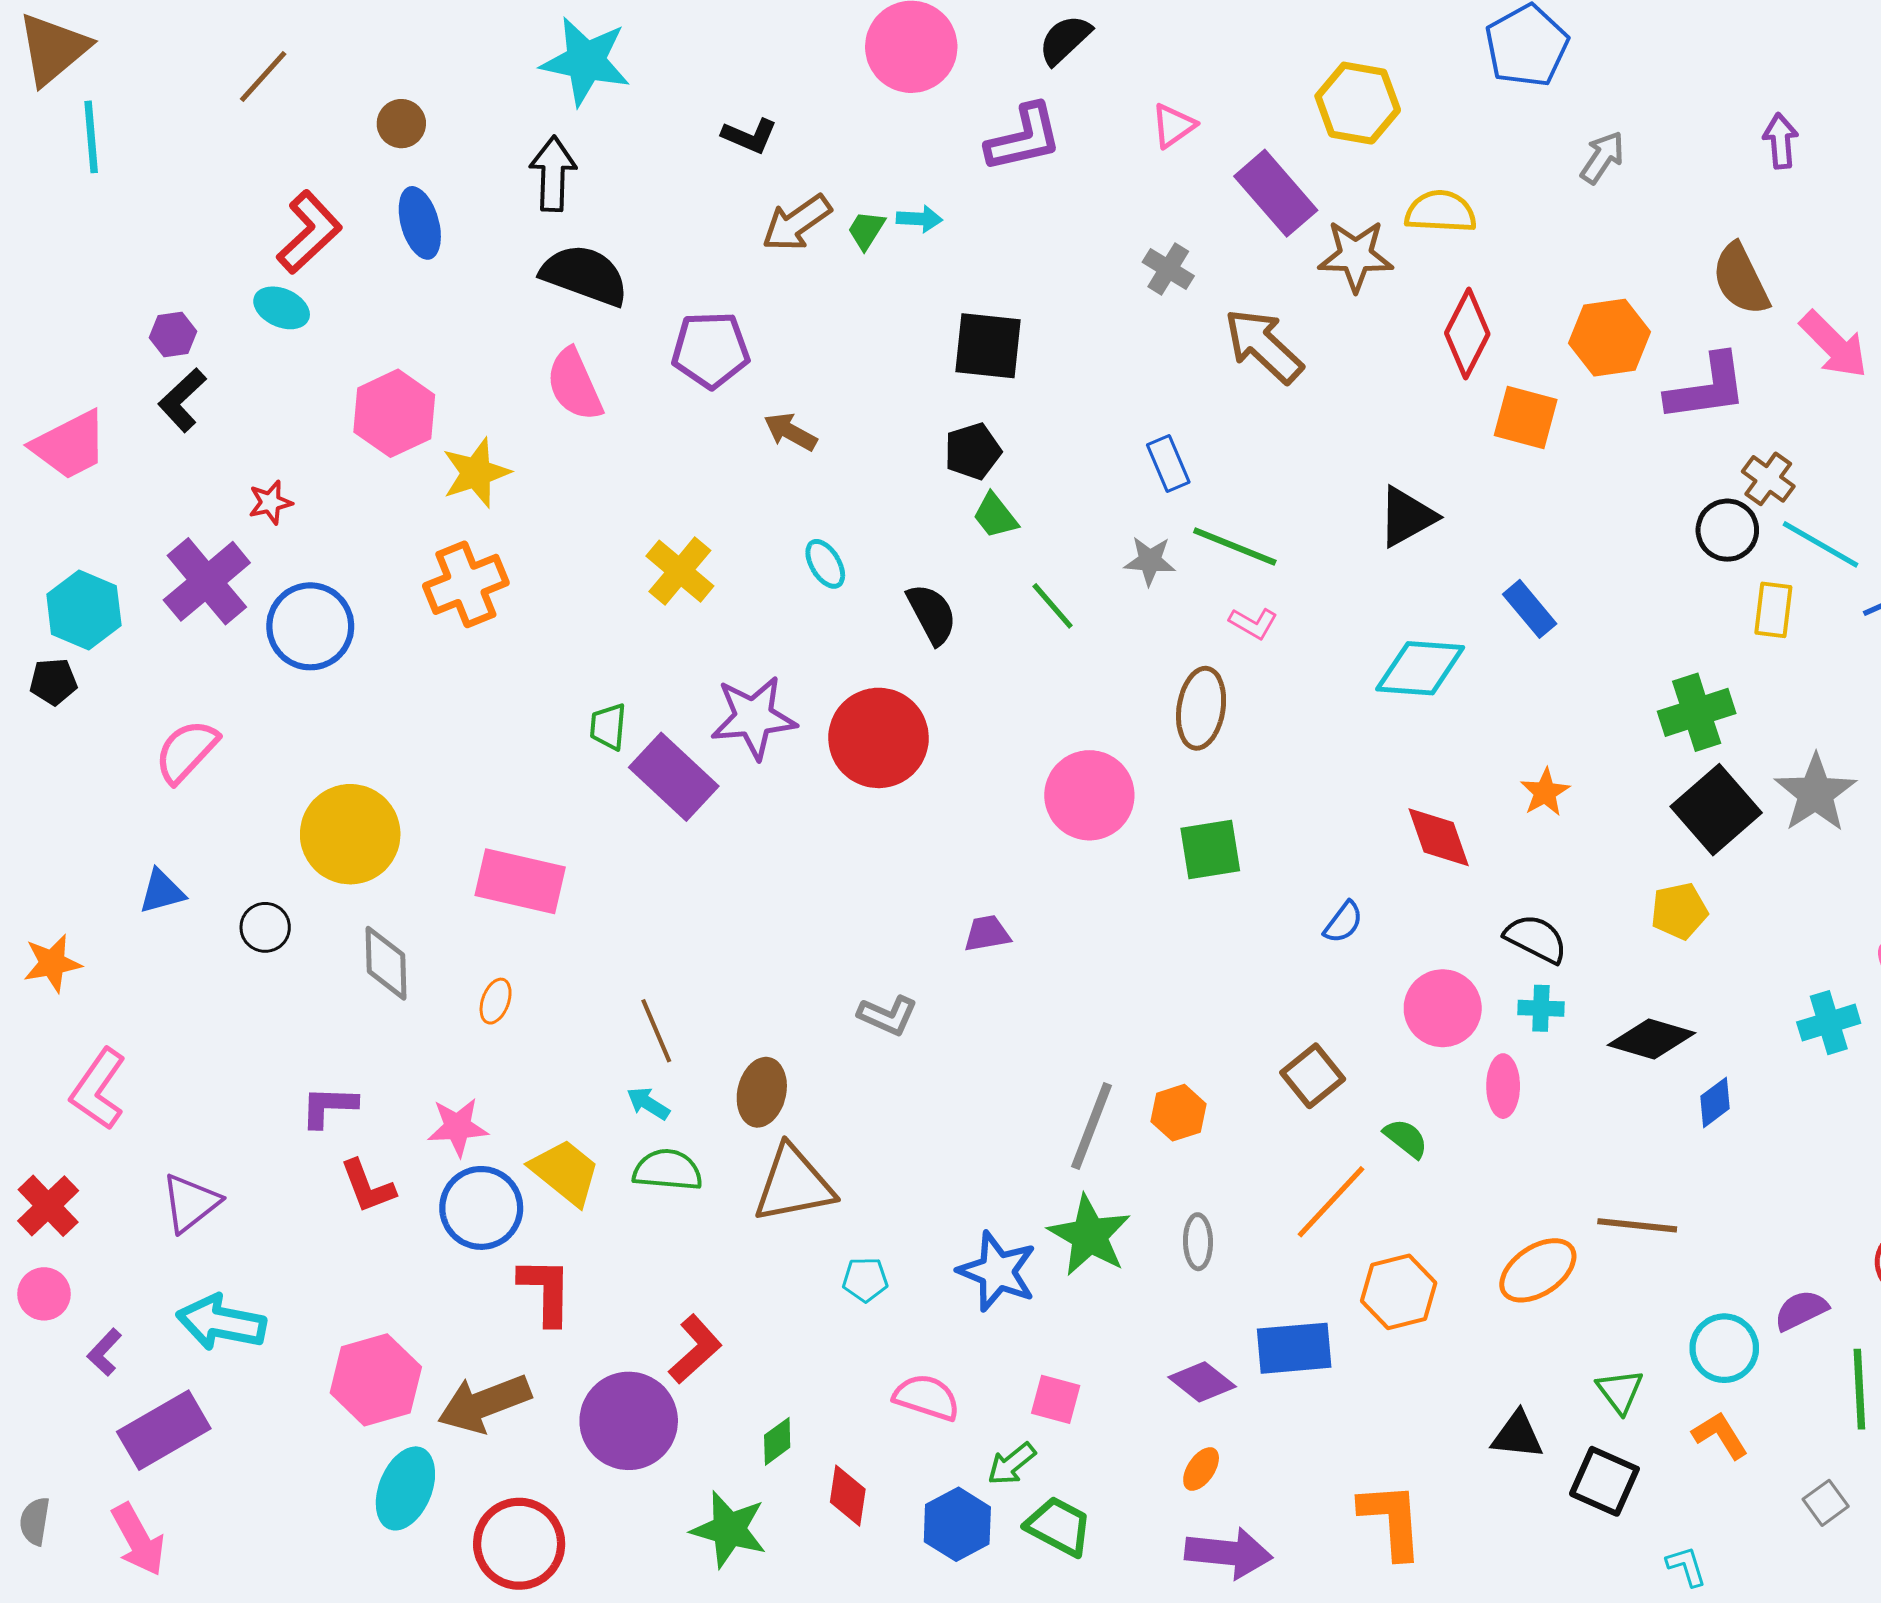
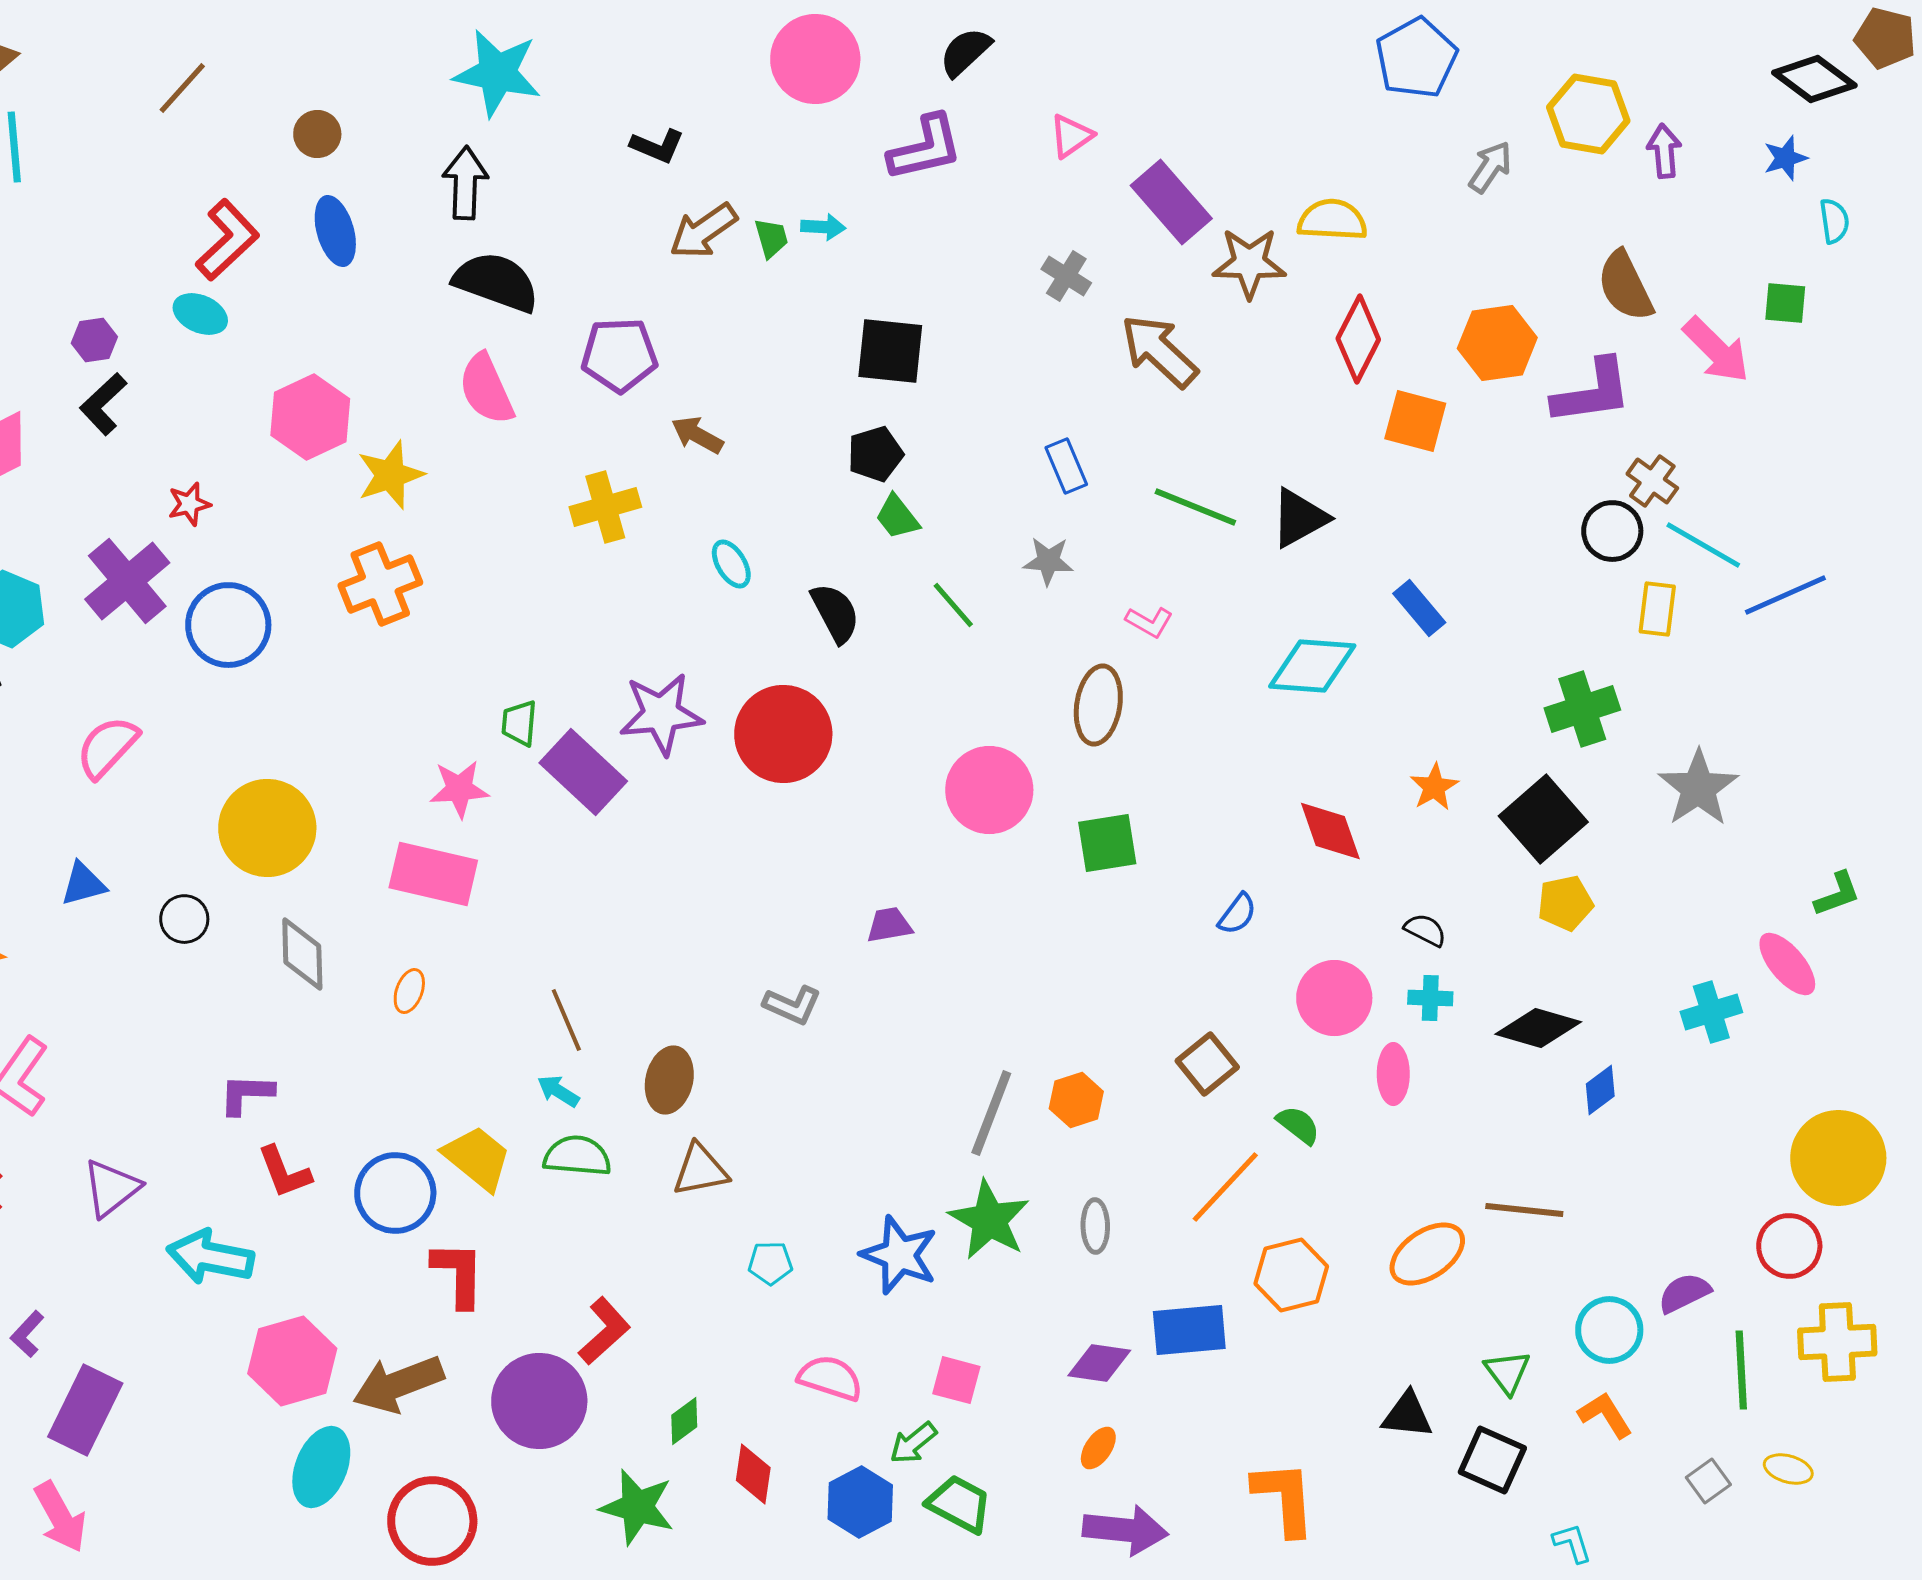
yellow hexagon: (1358, 103) -> (1588, 114), moved
green trapezoid: (866, 230) -> (771, 238), turned 132
green line: (1235, 546) -> (1195, 507), moved
yellow cross: (680, 571) -> (605, 507), moved, turned 34
black square: (1716, 810) -> (1543, 819), moved
black semicircle: (1536, 939) -> (1425, 930), size x0.7
pink star: (458, 1127) -> (459, 789), moved
brown triangle: (794, 1184) -> (700, 1170), size x0.7
cyan arrow: (221, 1323) -> (210, 1257), moved
purple diamond: (1202, 1382) -> (1099, 1363), turned -30
purple rectangle: (164, 1430) -> (85, 1410), turned -34

